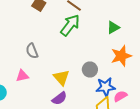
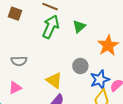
green triangle: (113, 27) -> (79, 26), moved
gray semicircle: (32, 51) -> (19, 61), turned -56

